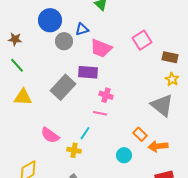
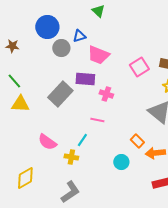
pink square: (142, 40) -> (139, 67), moved
green line: (17, 65) -> (14, 81), moved
pink cross: (106, 95) -> (106, 94), moved

